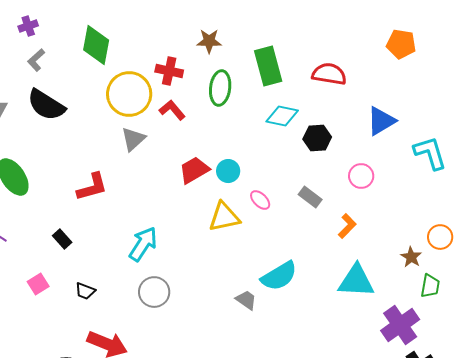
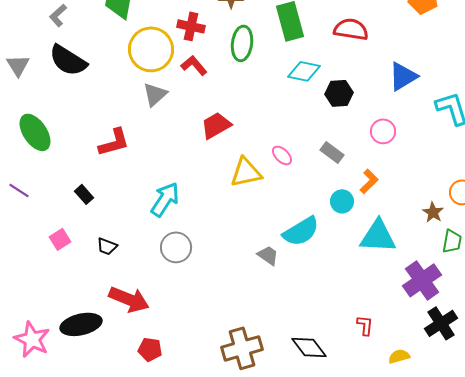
cyan circle: (228, 171) -> (342, 201), moved

